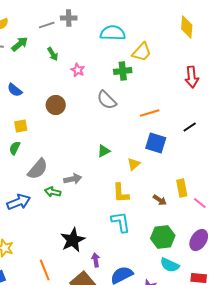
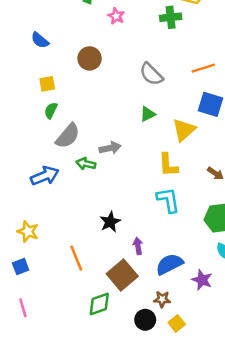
gray semicircle: (107, 100) -> (151, 74), moved
green semicircle: (15, 148) -> (51, 110), moved
yellow triangle: (134, 164) -> (184, 130), size x1.5
black star: (73, 240) -> (110, 222), size x0.7

